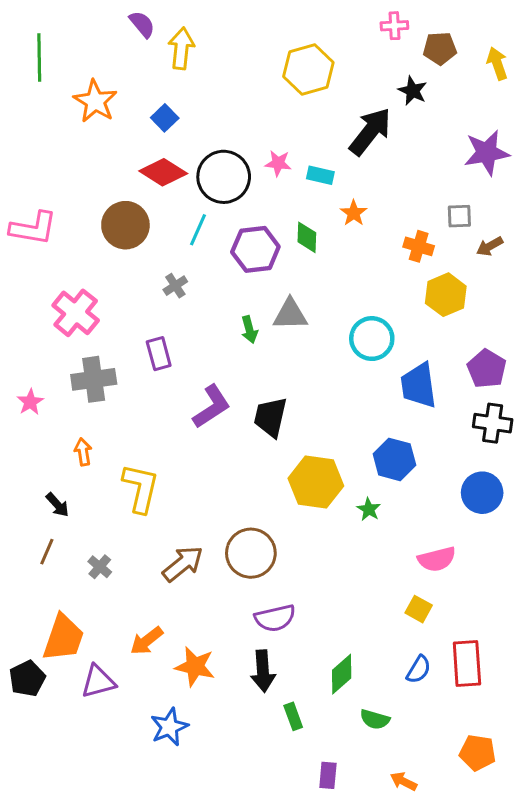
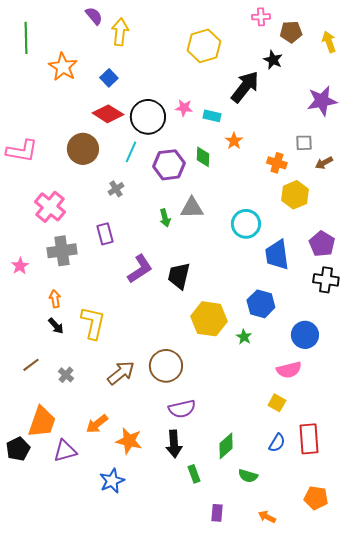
blue circle: (482, 493) -> (305, 335), moved
black arrow: (57, 505) -> (56, 326), moved
brown line: (47, 552) -> (31, 365), turned 30

